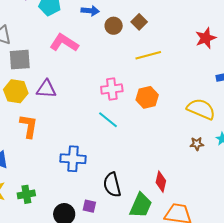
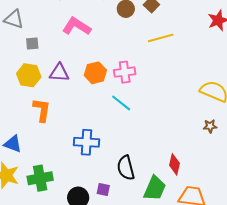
gray square: (20, 60) -> (32, 43), size x0.6
orange hexagon: (147, 97) -> (95, 73), moved
green cross: (26, 194) -> (40, 178), size x1.4

